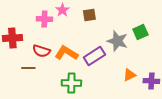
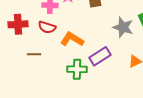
red semicircle: (41, 51) -> (47, 27), moved
purple rectangle: (94, 56) -> (100, 56), moved

